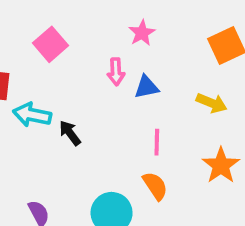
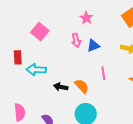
black arrow: (70, 133) -> (61, 87), moved, turned -32
orange semicircle: (155, 186) -> (82, 86), moved

